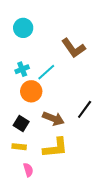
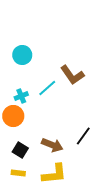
cyan line: (46, 72) -> (47, 88), moved
orange circle: (31, 91) -> (13, 116), moved

